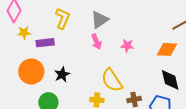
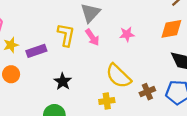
yellow L-shape: (63, 18) -> (66, 35), moved
orange circle: (31, 72) -> (11, 74), moved, size x0.6

